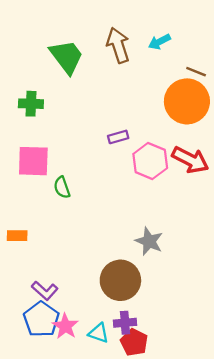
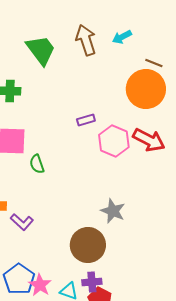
purple L-shape: (45, 291) -> (22, 222), moved

